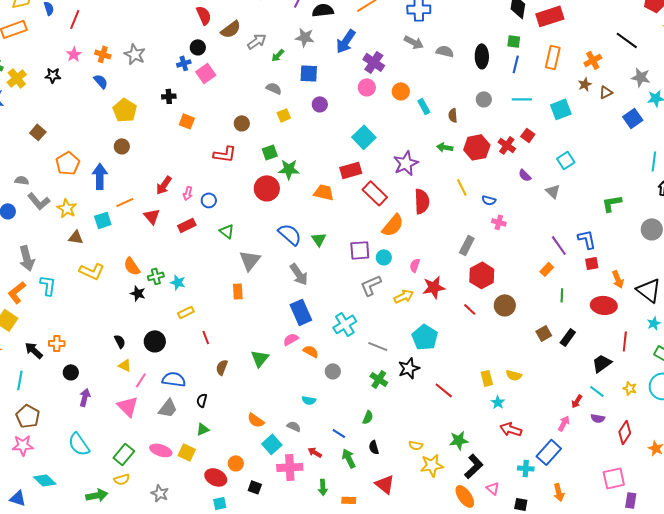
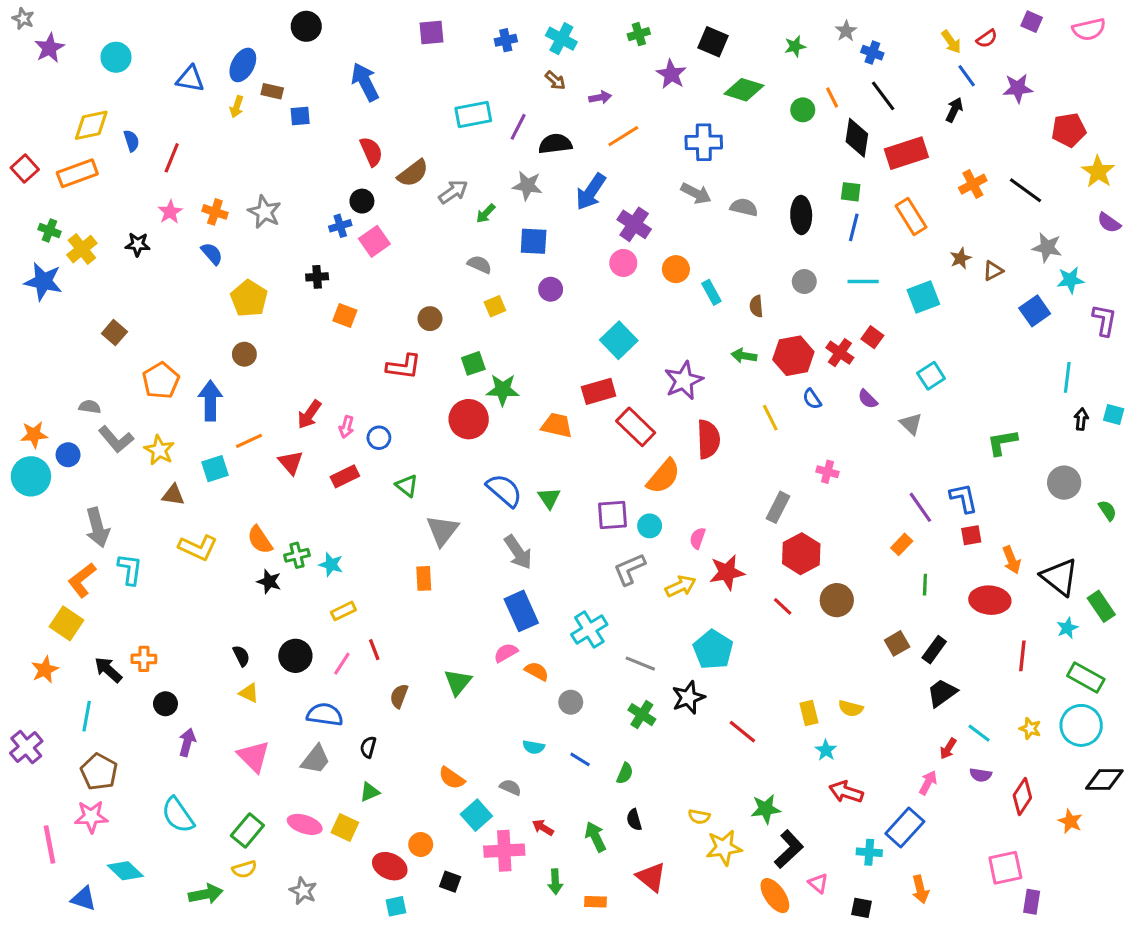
orange rectangle: (553, 57) -> (911, 217), turned -45
orange cross: (593, 60) -> (973, 184), moved
blue semicircle: (489, 200) -> (812, 399), moved, turned 40
black trapezoid: (602, 363) -> (942, 693), moved
pink line: (141, 380) -> (342, 664), moved
blue line: (339, 433) -> (580, 759), moved

